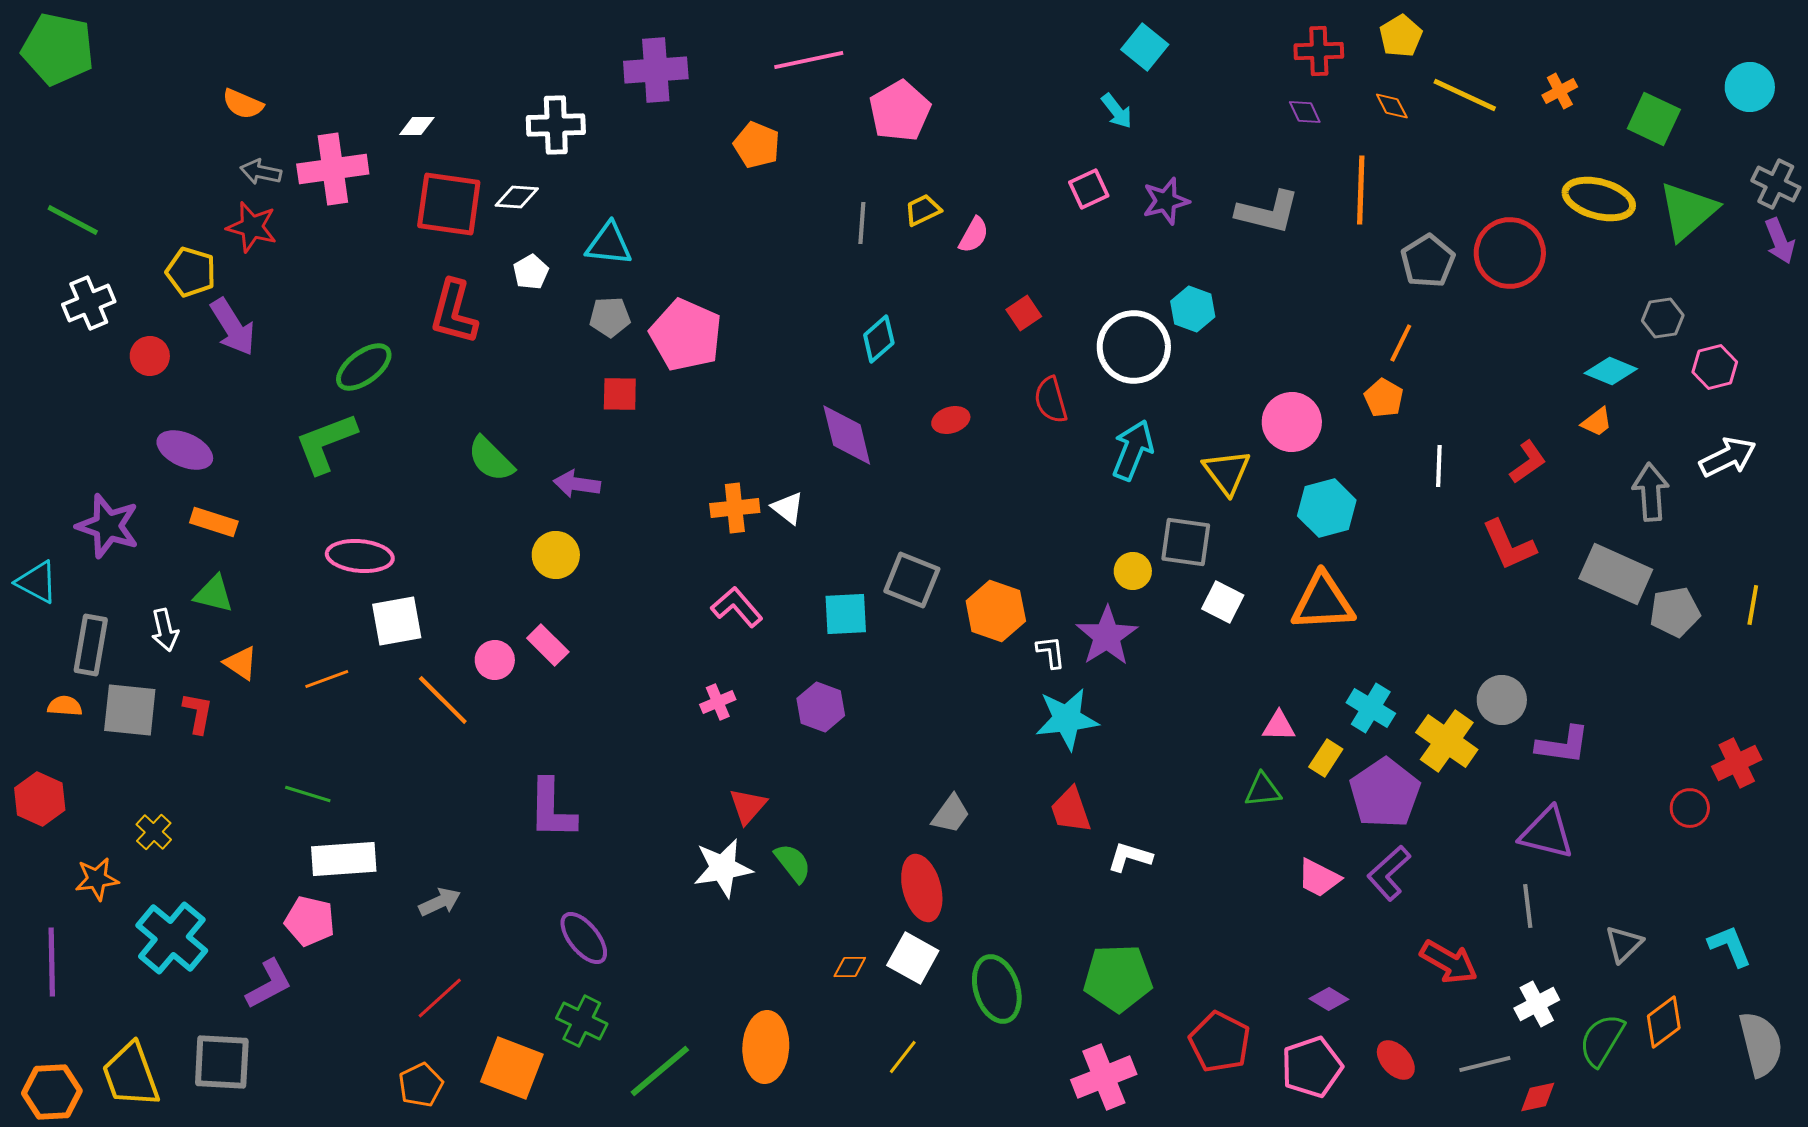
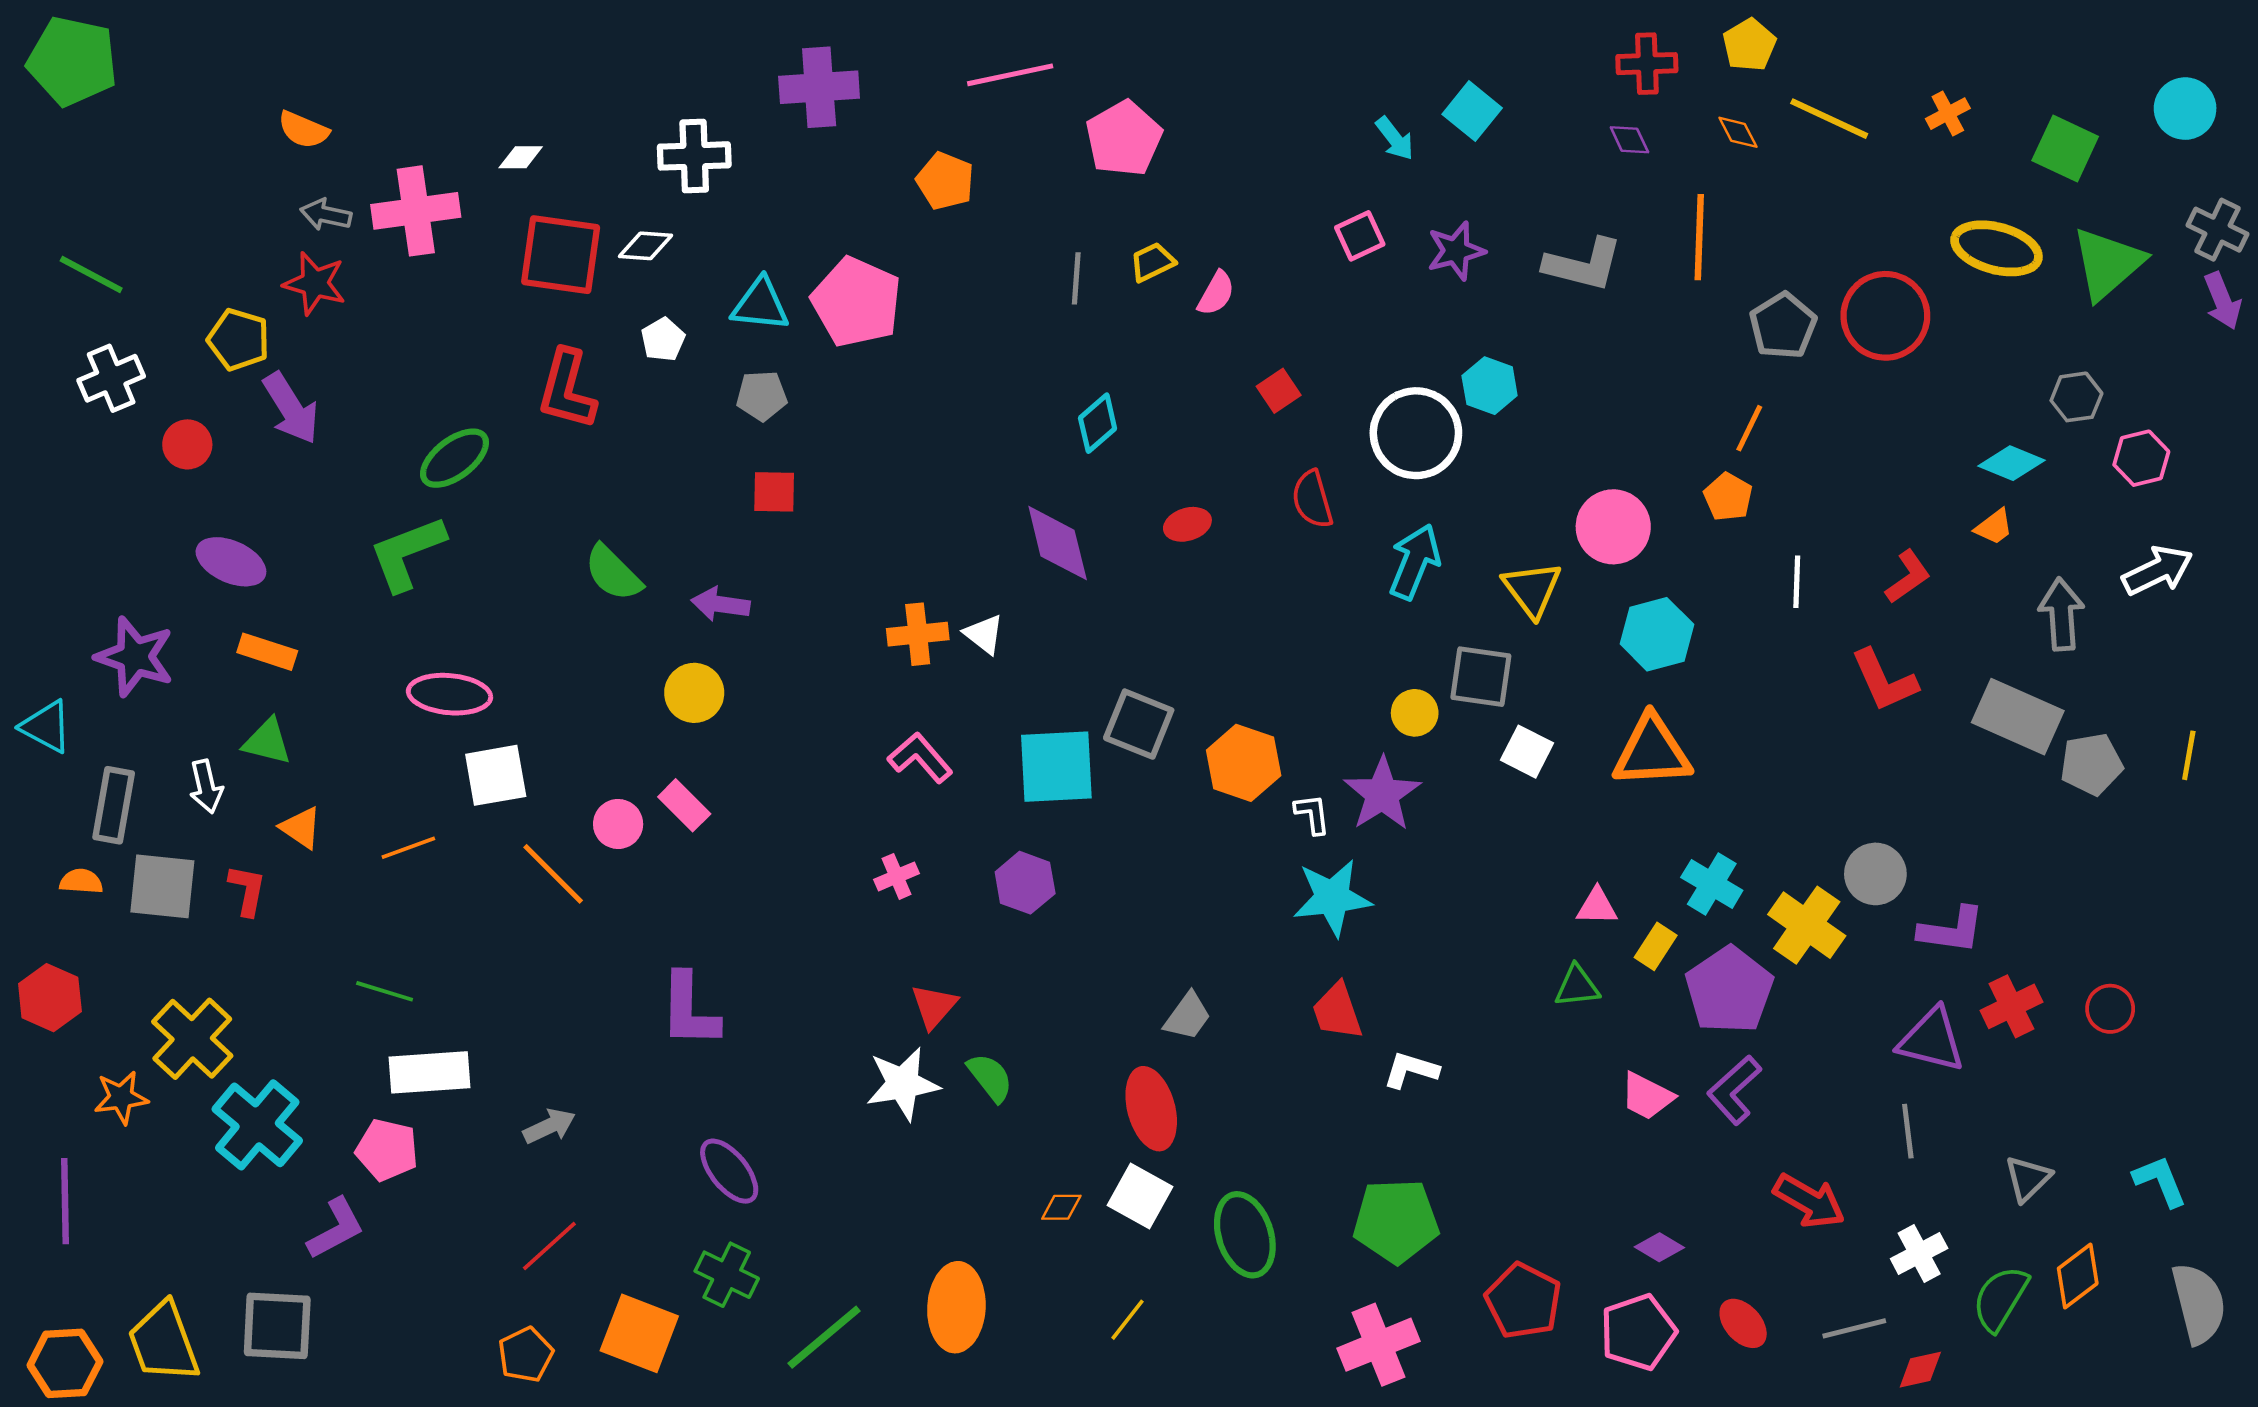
cyan square: (1145, 47) -> (1472, 111), moved
pink pentagon: (686, 335) -> (857, 302), moved
cyan square: (846, 614) -> (1056, 767), size x1.4
red cross: (1737, 763) -> (2011, 1006), moved
yellow cross: (154, 832) -> (192, 1039), size x1.8
cyan cross: (172, 938) -> (257, 1125), moved

